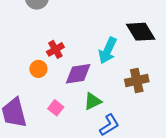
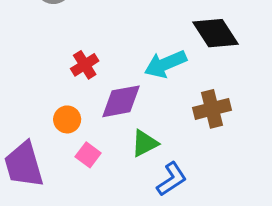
cyan arrow: (108, 51) -> (165, 64), turned 44
orange circle: (38, 69) -> (67, 119), moved

